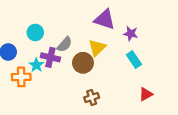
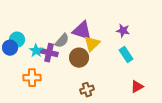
purple triangle: (105, 20) -> (82, 31), moved
cyan circle: (35, 33) -> (17, 40), moved
cyan star: (36, 65) -> (36, 51), moved
orange cross: (21, 77) -> (32, 78), moved

